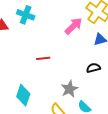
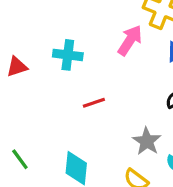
cyan cross: (26, 15) -> (68, 55), moved

